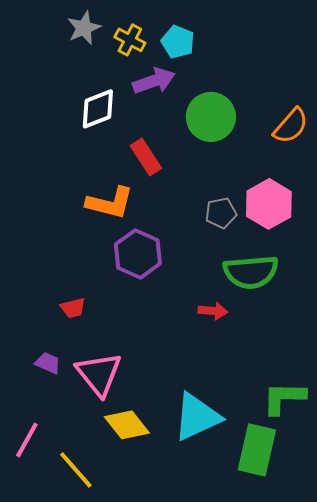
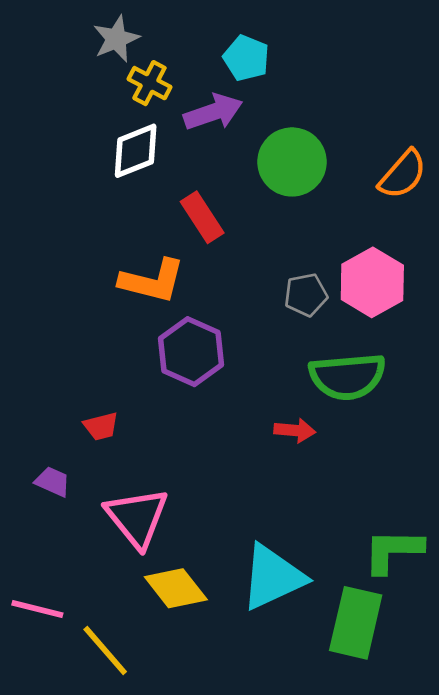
yellow cross: (130, 40) -> (149, 83), moved
purple trapezoid: (48, 363) -> (53, 482), moved
pink line: (27, 440) -> (37, 609), turned 75

